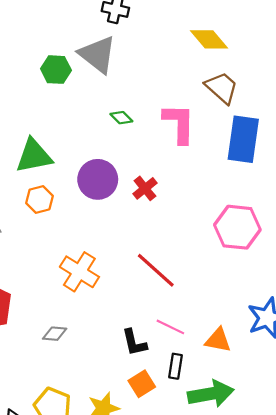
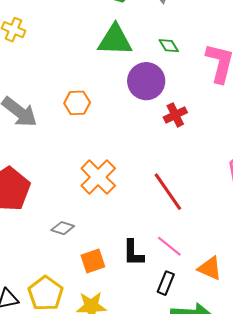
green triangle: (34, 156) -> (115, 40), moved
purple circle: (98, 179) -> (146, 81), moved
orange square: (142, 384) -> (93, 261), moved

